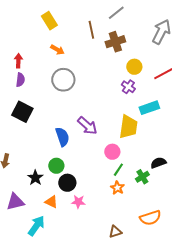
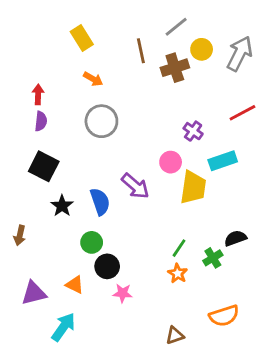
yellow circle: (134, 67) -> (202, 49), moved
pink circle: (112, 152) -> (171, 162), moved
black star: (35, 178) -> (62, 206), moved
orange triangle: (51, 202) -> (75, 285), moved

